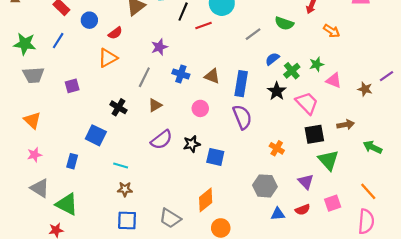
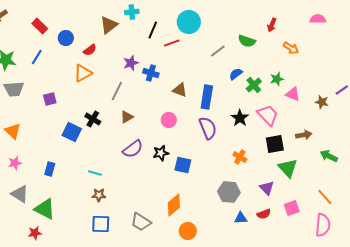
blue cross: (181, 74) -> (151, 73), moved
black star: (277, 91) -> (240, 118), moved
blue square: (96, 135) -> (72, 132), moved

